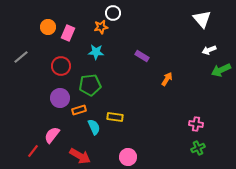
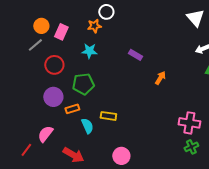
gray line: (21, 57) -> (35, 45), moved
pink cross: (196, 124) -> (189, 123), size x1.5

